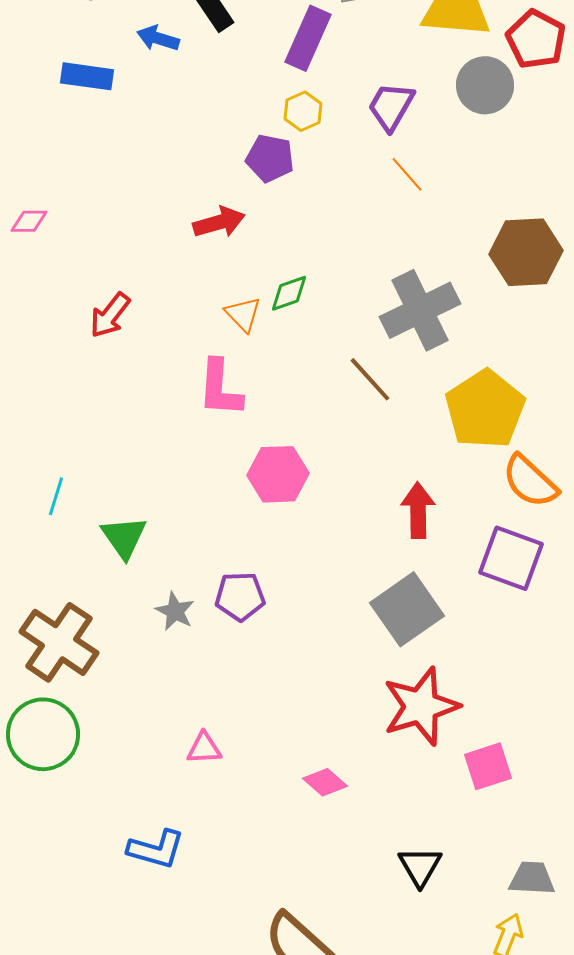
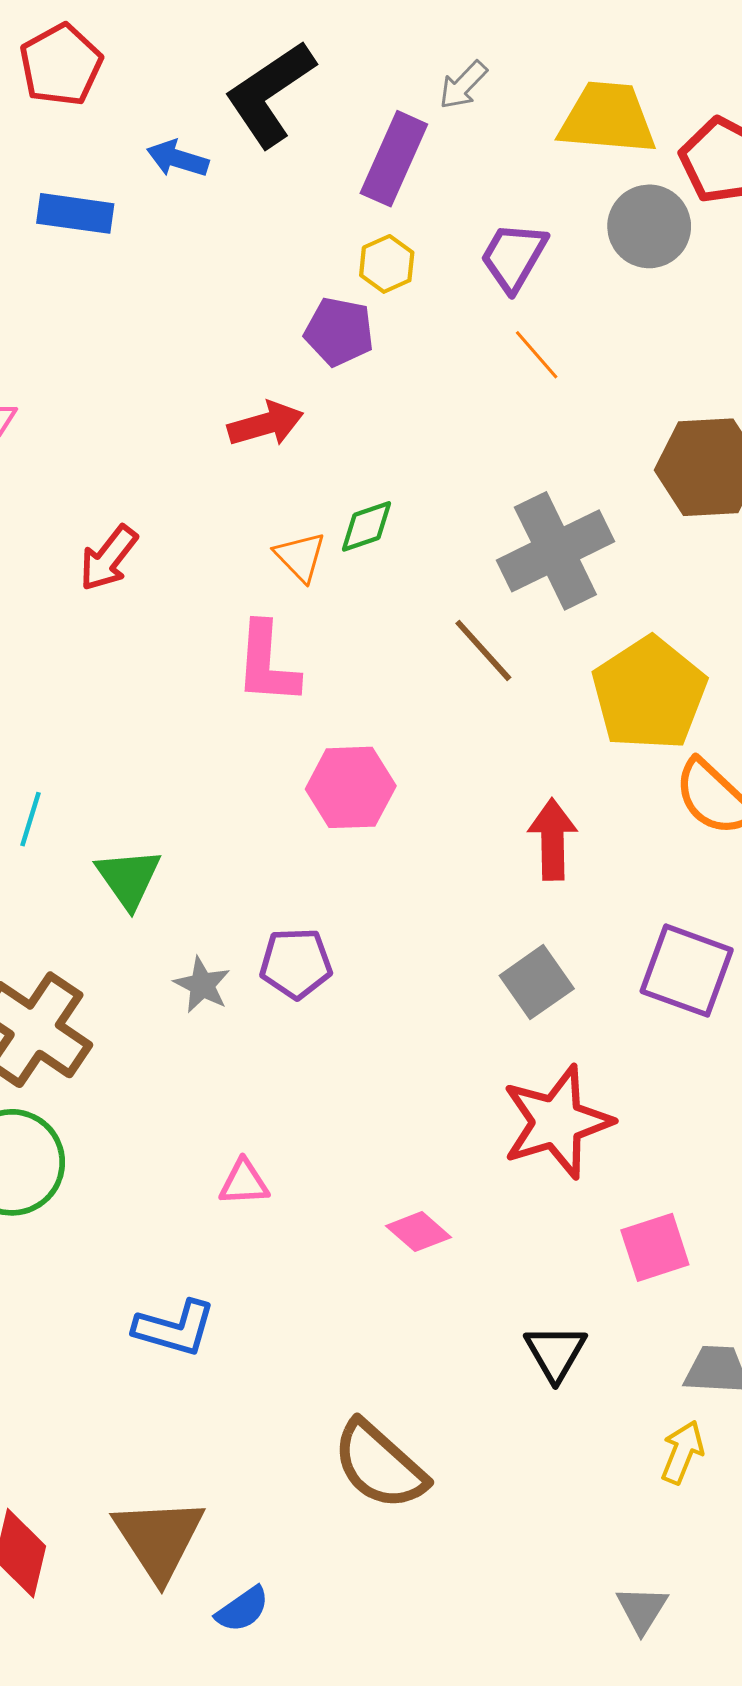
purple square: (511, 558) -> (687, 971), moved
gray square: (407, 609) -> (537, 982), size x0.7
pink square: (488, 766) -> (655, 1247), moved

